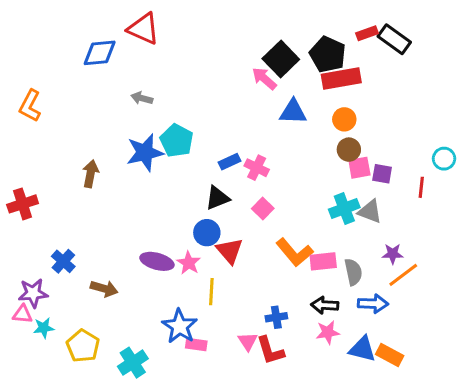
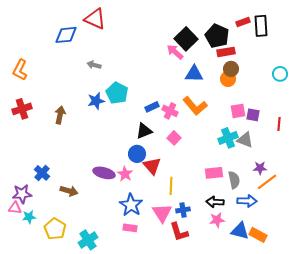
black rectangle: (394, 39) -> (261, 26), turned 50
red rectangle: (341, 79) -> (226, 52), size x0.7
brown circle: (349, 150) -> (231, 69), moved
blue star: (145, 153) -> (96, 101), size x0.7
cyan circle: (444, 159) -> (280, 74), moved
red cross: (23, 204) -> (22, 109), moved
orange L-shape: (294, 252) -> (195, 106), moved
yellow line: (211, 292) -> (171, 186), moved
blue star: (180, 326) -> (131, 205), moved
pink triangle: (248, 341) -> (162, 213), moved, size x1.5

